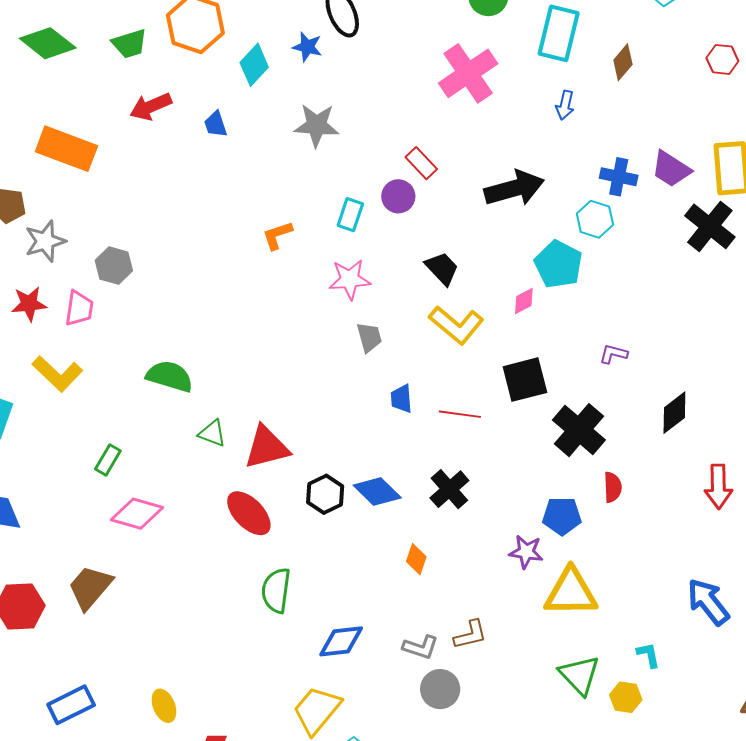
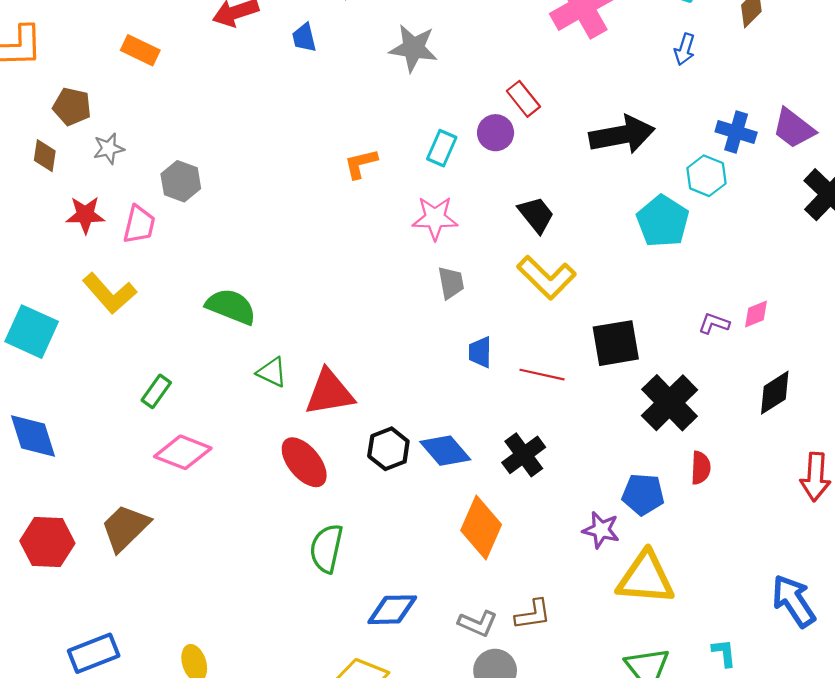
orange rectangle: (66, 149) -> (140, 50), size x0.6
gray star: (45, 241) -> (109, 149), size x0.7
pink diamond: (524, 301) -> (756, 314), moved
orange diamond: (416, 559) -> (481, 527), size x1.8

